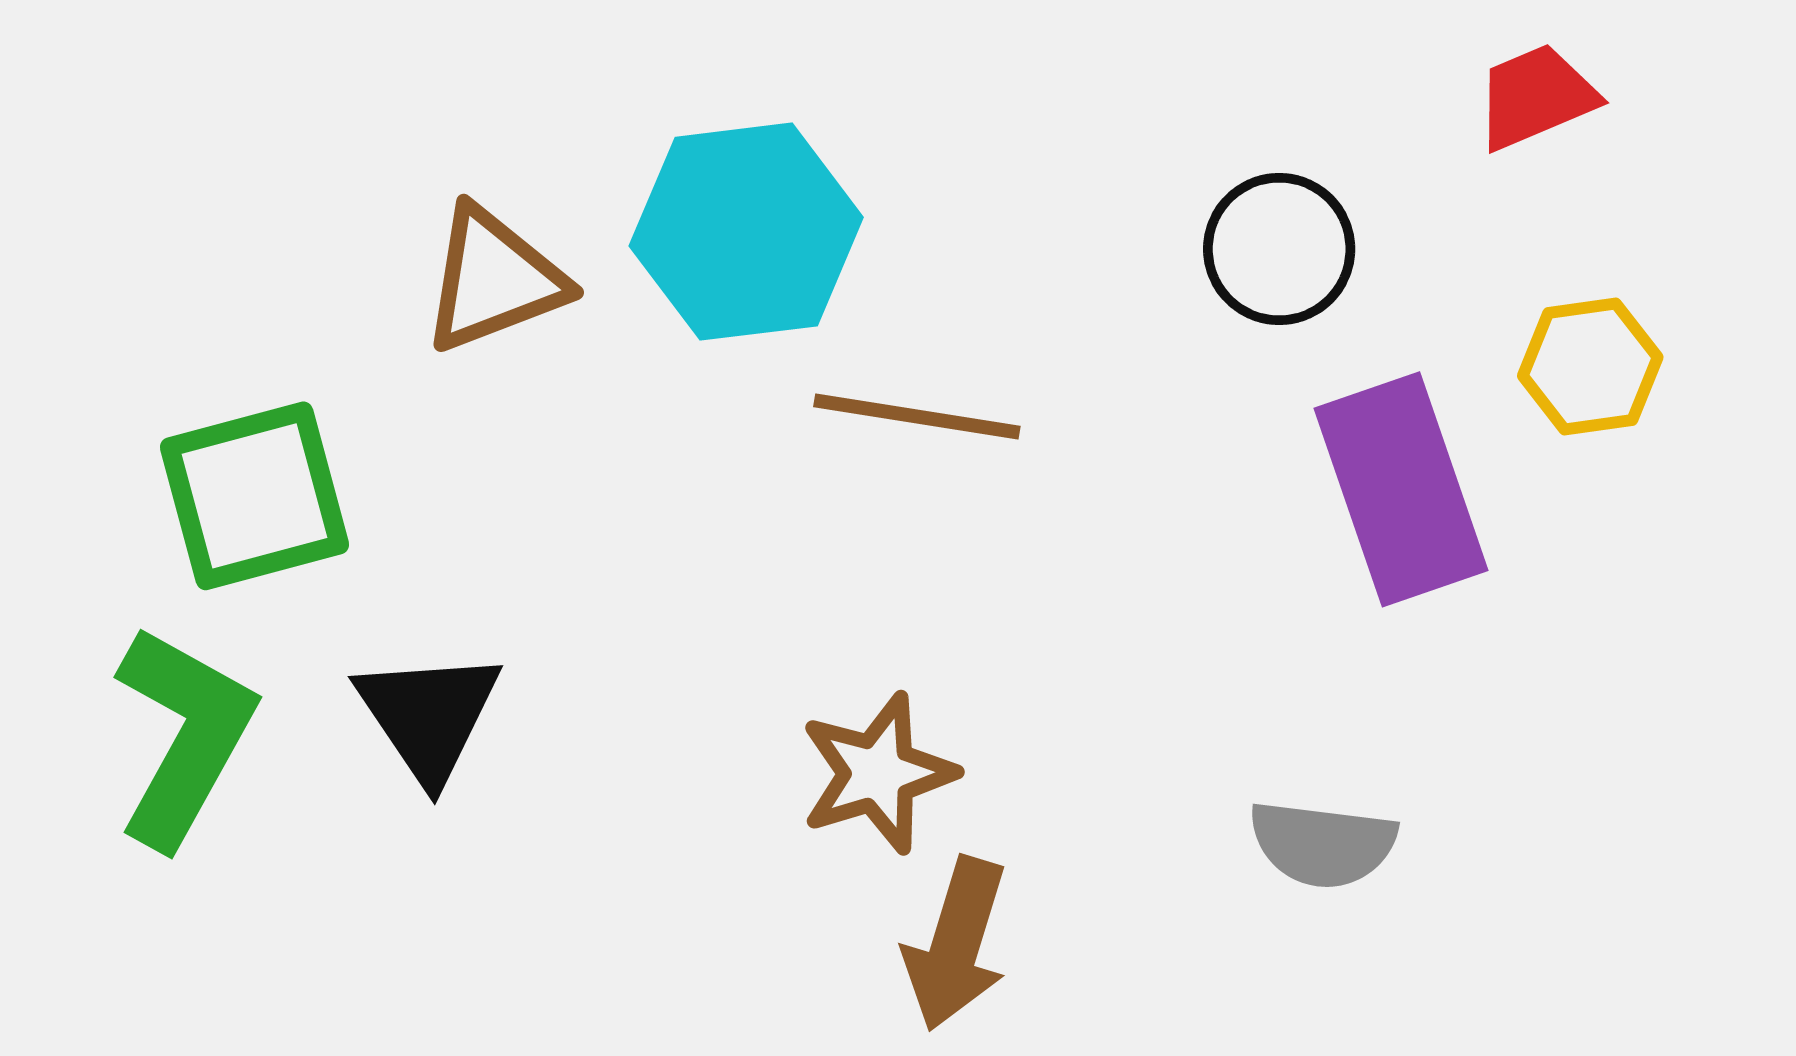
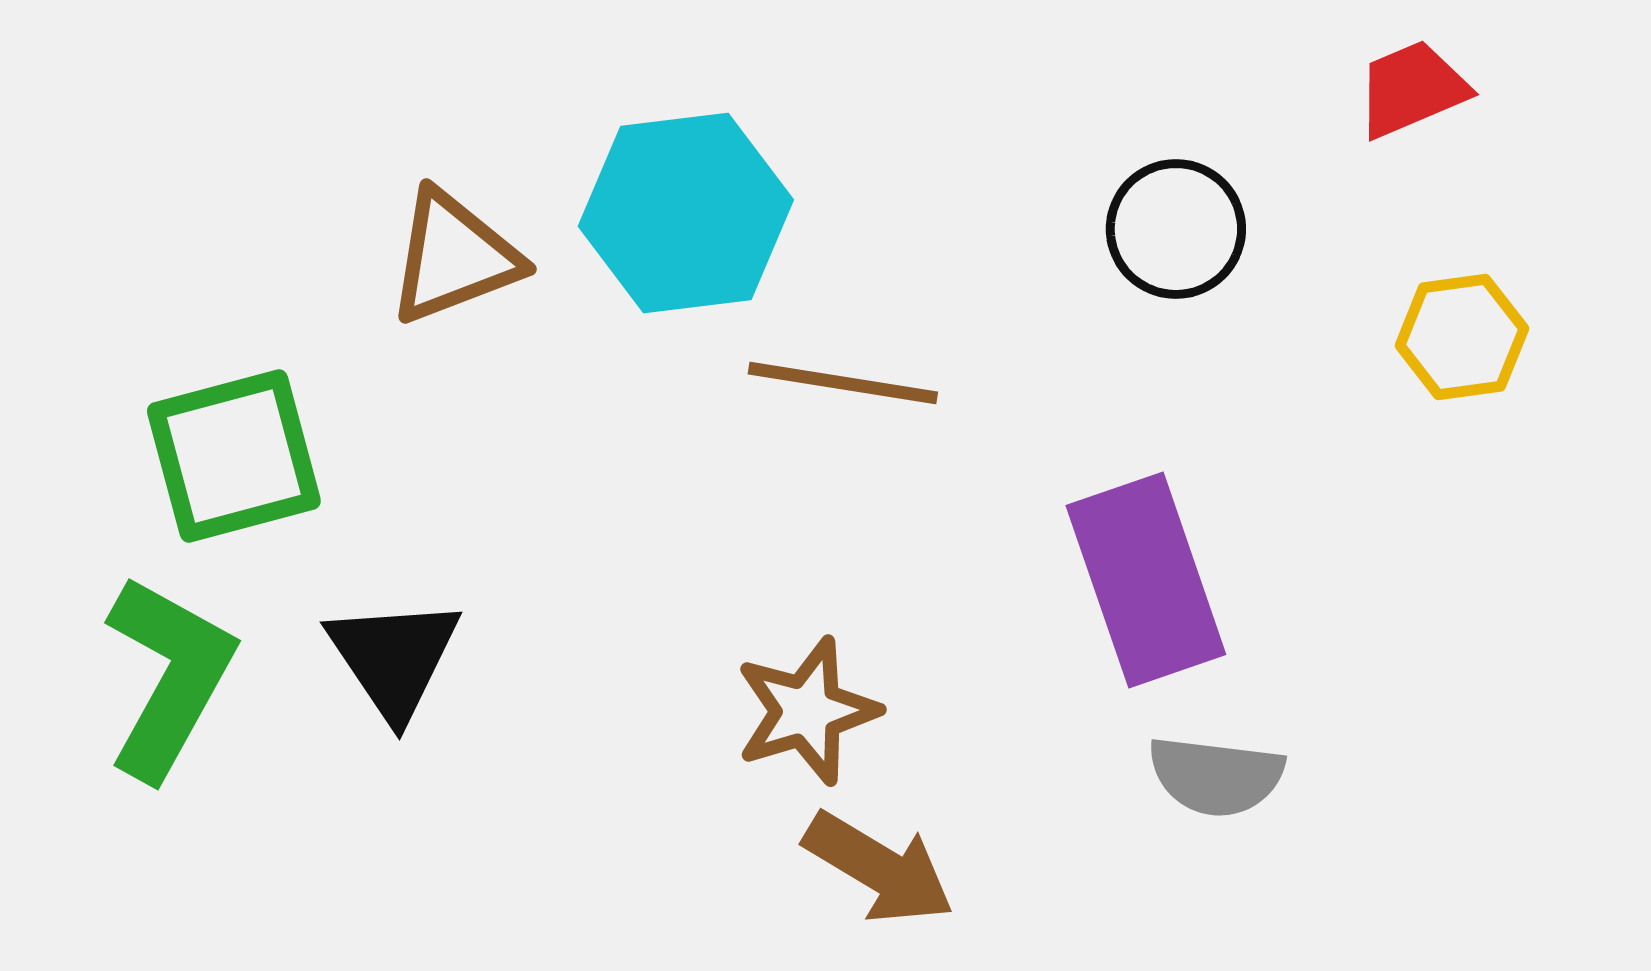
purple rectangle: (1401, 489) -> (1146, 580), moved
brown arrow: (956, 944) -> (879, 868), turned -76

